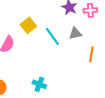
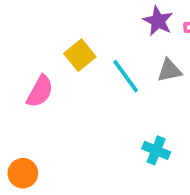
cyan cross: (39, 84) -> (156, 150), moved

